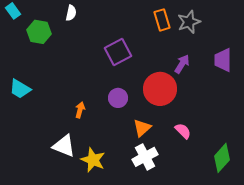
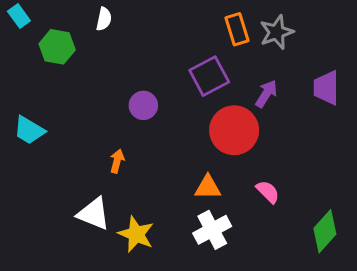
purple square: (118, 52) -> (209, 76), moved
purple circle: (118, 98) -> (143, 105), moved
orange triangle: (142, 128) -> (208, 187), turned 42

